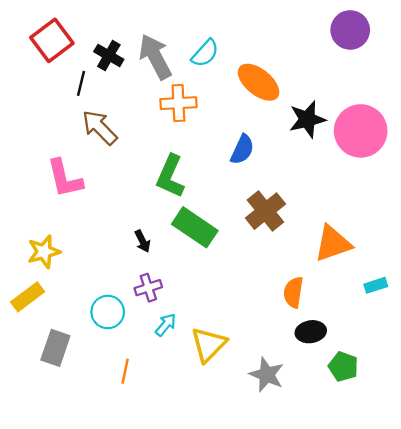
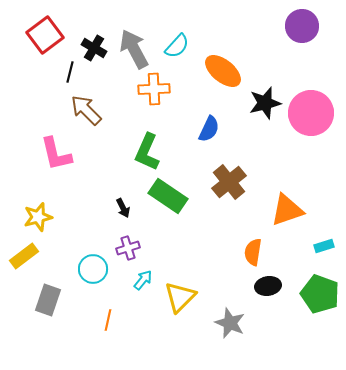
green pentagon: (343, 367) -> (320, 294), moved, size x1.5

